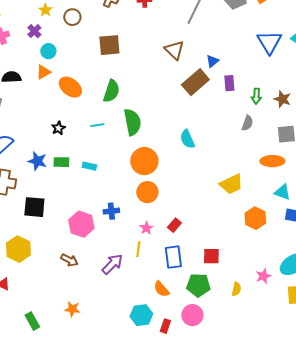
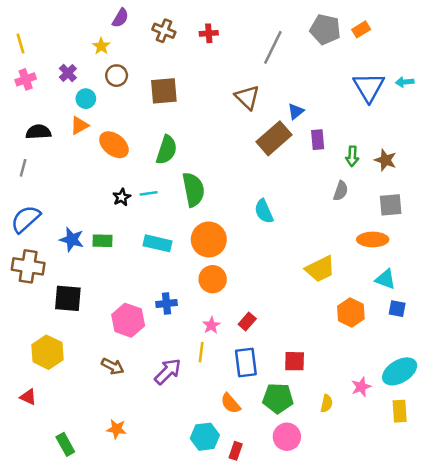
yellow star: (45, 10) -> (101, 46), moved
brown circle: (72, 17) -> (117, 76), moved
black star: (58, 128) -> (122, 197), moved
cyan rectangle: (89, 166) -> (158, 243), moved, size x1.5
pink circle: (192, 315) -> (287, 437), moved

